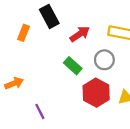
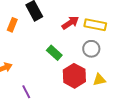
red arrow: (80, 34) -> (70, 23), moved
gray circle: (104, 60) -> (91, 49), moved

